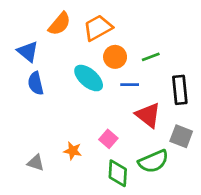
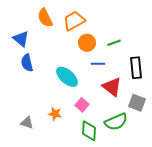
orange semicircle: (60, 24) -> (45, 18), turned 114
cyan ellipse: (89, 78) -> (67, 77), moved

